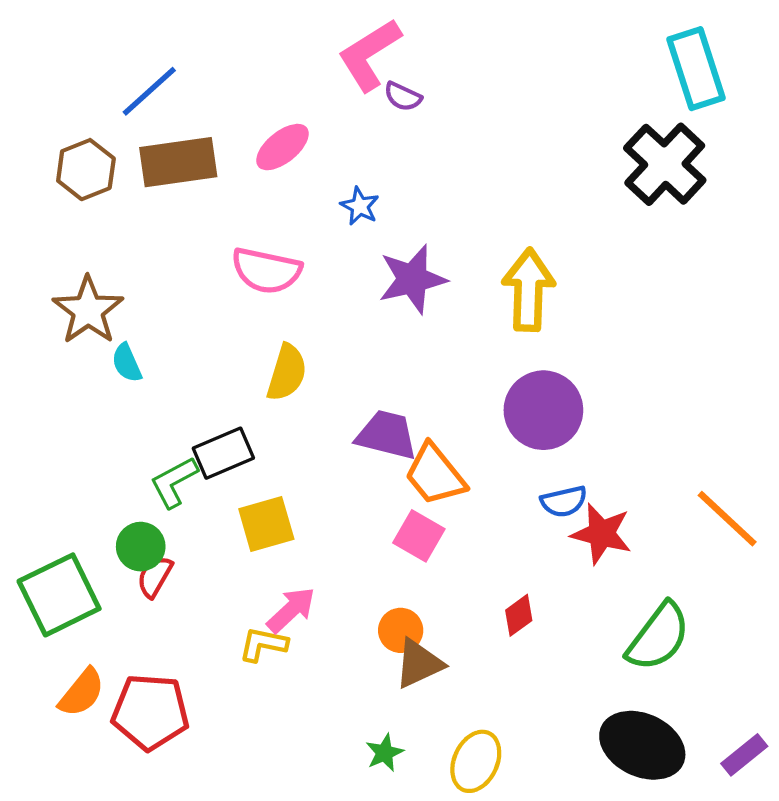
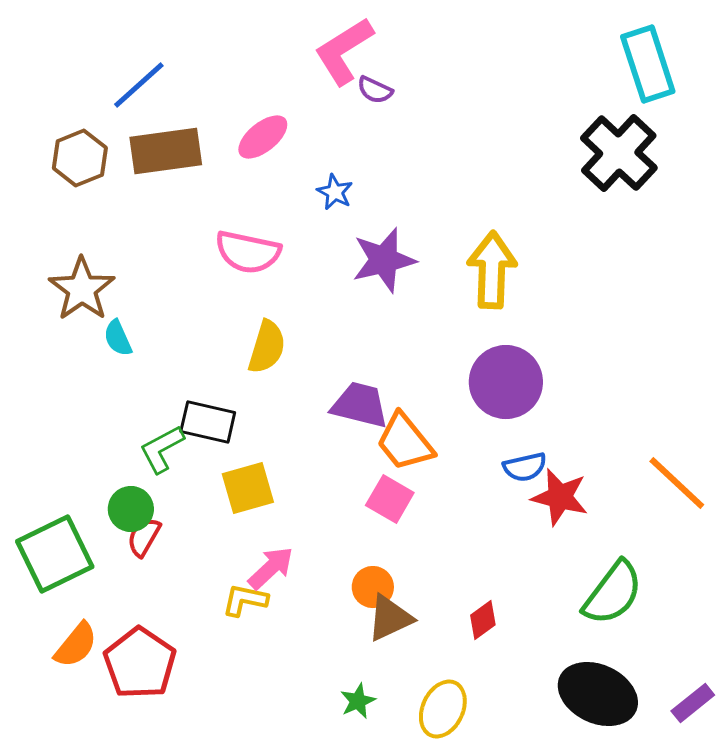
black rectangle: (223, 453) -> (208, 422), turned 36
red diamond: (519, 615) -> (483, 620), moved
red pentagon: (150, 712) -> (140, 663), turned 30

